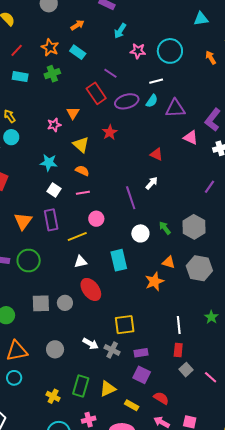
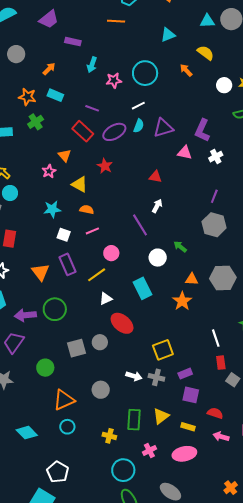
gray hexagon: (194, 227) -> (214, 225), moved

